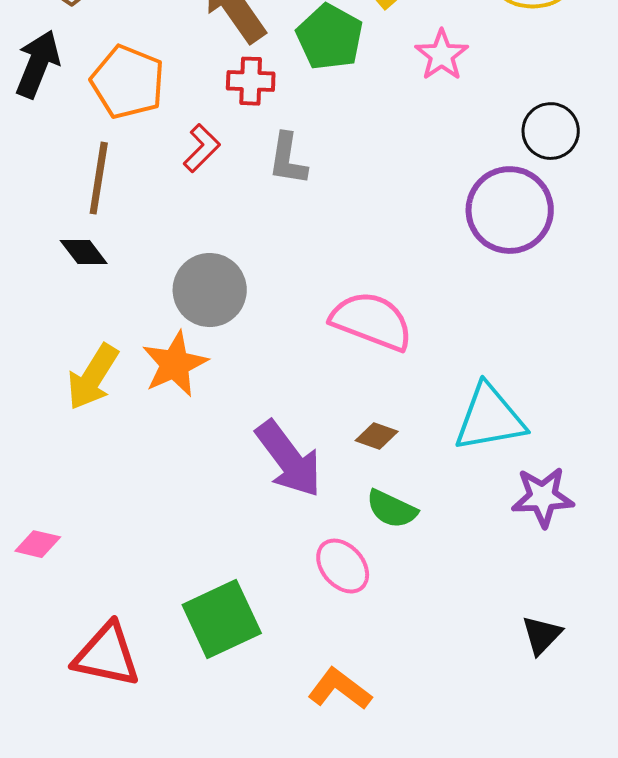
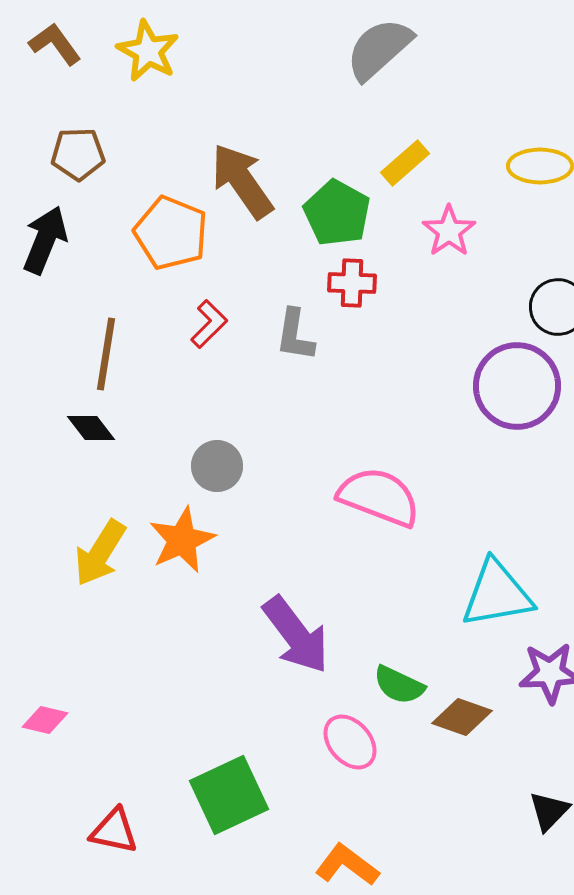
red cross: (251, 81) -> (352, 283), moved
orange pentagon: (128, 82) -> (171, 233), moved
gray circle: (210, 290) -> (217, 466), size x0.7
brown diamond: (377, 436) -> (462, 717), moved, size x1.4
red triangle: (107, 655) -> (114, 831), size x0.7

